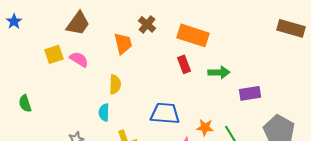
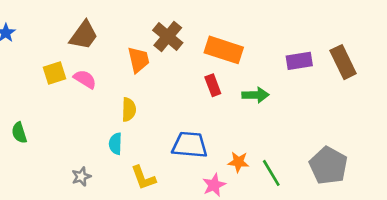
brown cross: (147, 24) -> (168, 37), size x1.4
brown rectangle: (291, 28) -> (343, 62), moved, turned 48
purple rectangle: (250, 93) -> (299, 61), moved

